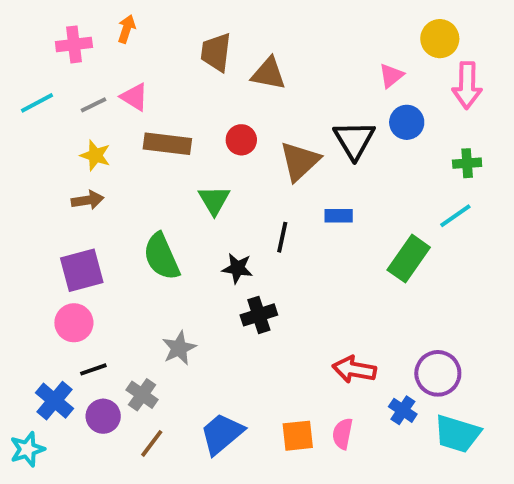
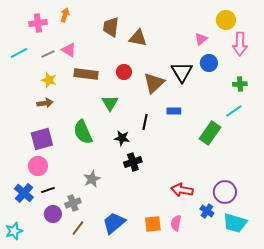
gray cross: (142, 395) -> (73, 203), turned 35
blue cross: (54, 401) -> (24, 193), moved

